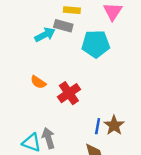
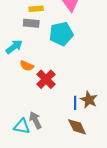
cyan arrow: (45, 35) -> (14, 47), moved
orange semicircle: (38, 82) -> (27, 66), moved

